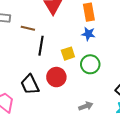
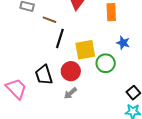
blue star: (88, 34) -> (123, 43), moved
yellow square: (68, 54) -> (85, 50), size x1.5
gray arrow: (86, 106) -> (70, 93), moved, turned 152

